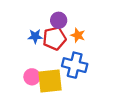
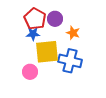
red pentagon: (54, 38) -> (35, 19), moved, turned -30
yellow square: (50, 81) -> (47, 52), moved

